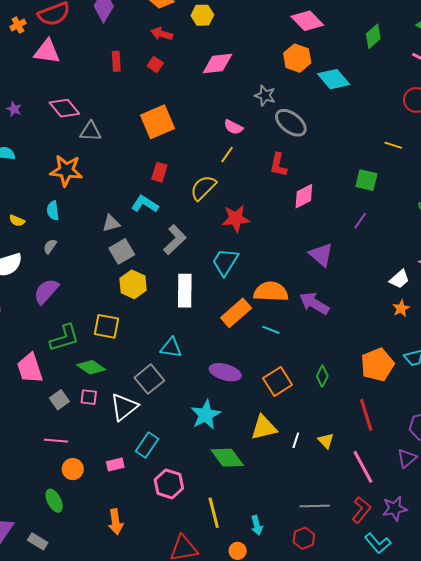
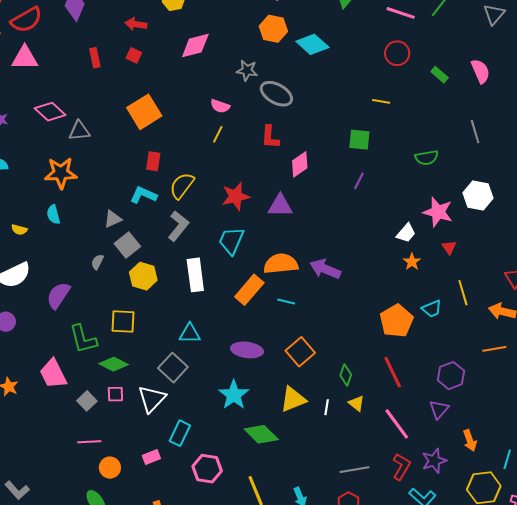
yellow semicircle: (203, 188) -> (182, 186), moved
gray semicircle: (50, 246) -> (97, 262), moved
purple triangle: (321, 255) -> (280, 206), moved, turned -32
green L-shape: (64, 338) -> (83, 339), turned 100
green diamond: (322, 376) -> (346, 375), moved

